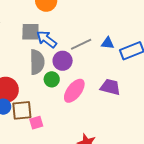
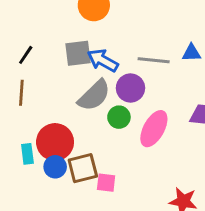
gray line: (81, 44) -> (154, 60), turned 40
gray semicircle: (37, 62) -> (94, 95), turned 55
pink square: (36, 123) -> (106, 183), turned 32

